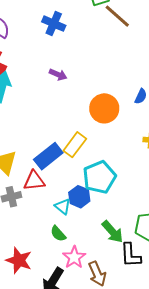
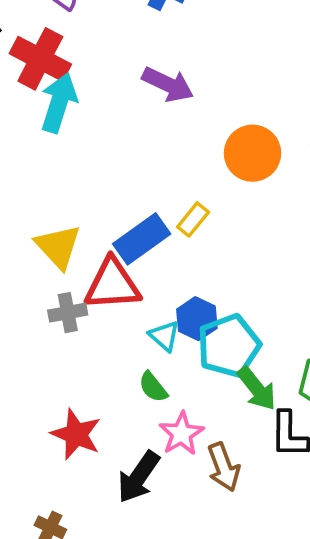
purple arrow: (58, 75) -> (168, 84), size x1.5
yellow rectangle: (75, 145) -> (193, 219), size x0.7
cyan pentagon: (99, 177) -> (229, 346), moved
red triangle: (34, 181) -> (112, 284), size x1.4

